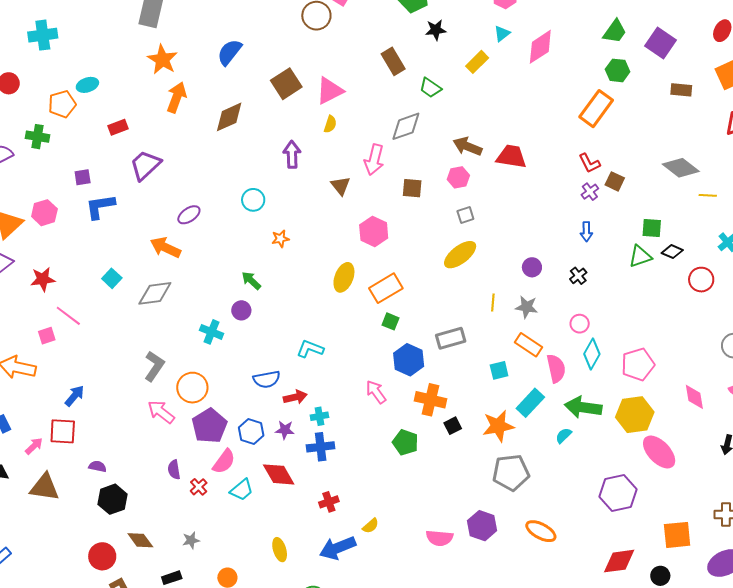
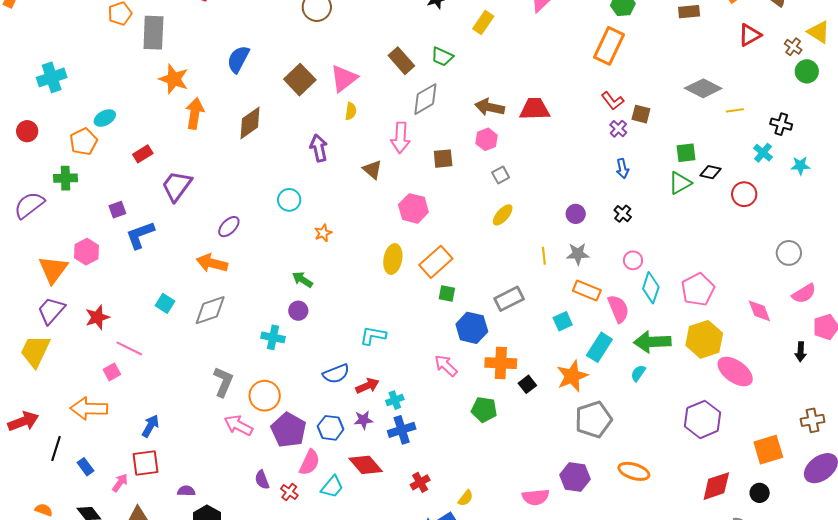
brown rectangle: (393, 61) -> (401, 61), moved
yellow ellipse: (460, 255) -> (503, 215), size x0.7

